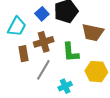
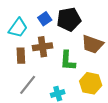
gray line: (43, 70) -> (28, 85), moved

